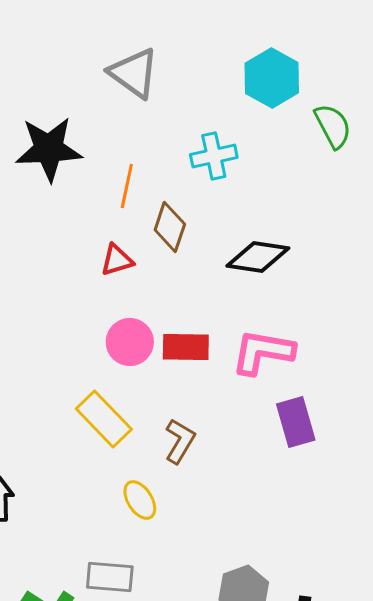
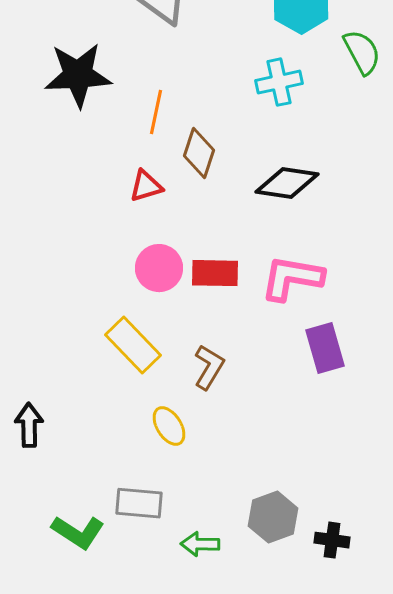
cyan cross: (214, 156) -> (279, 82), moved

